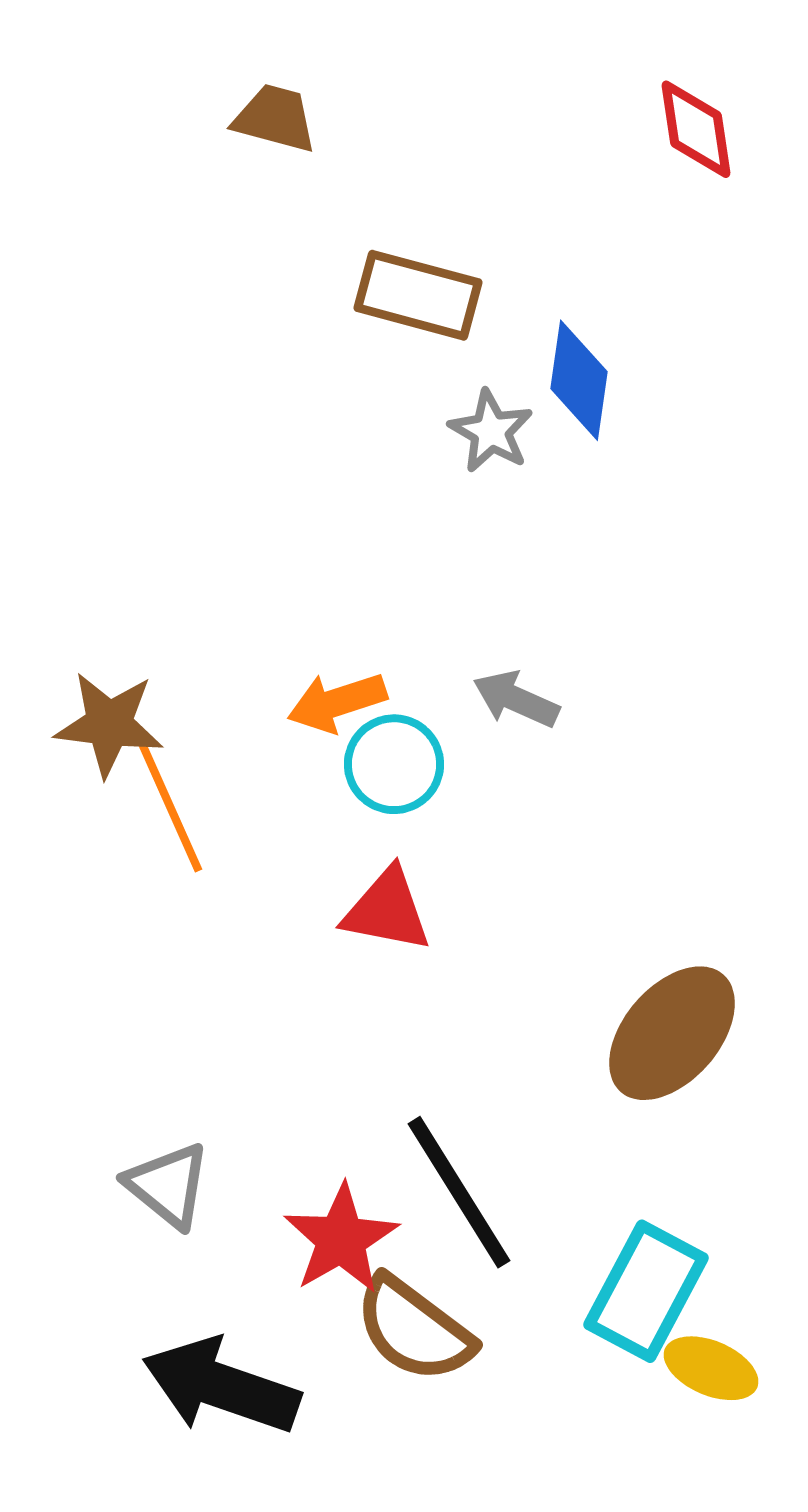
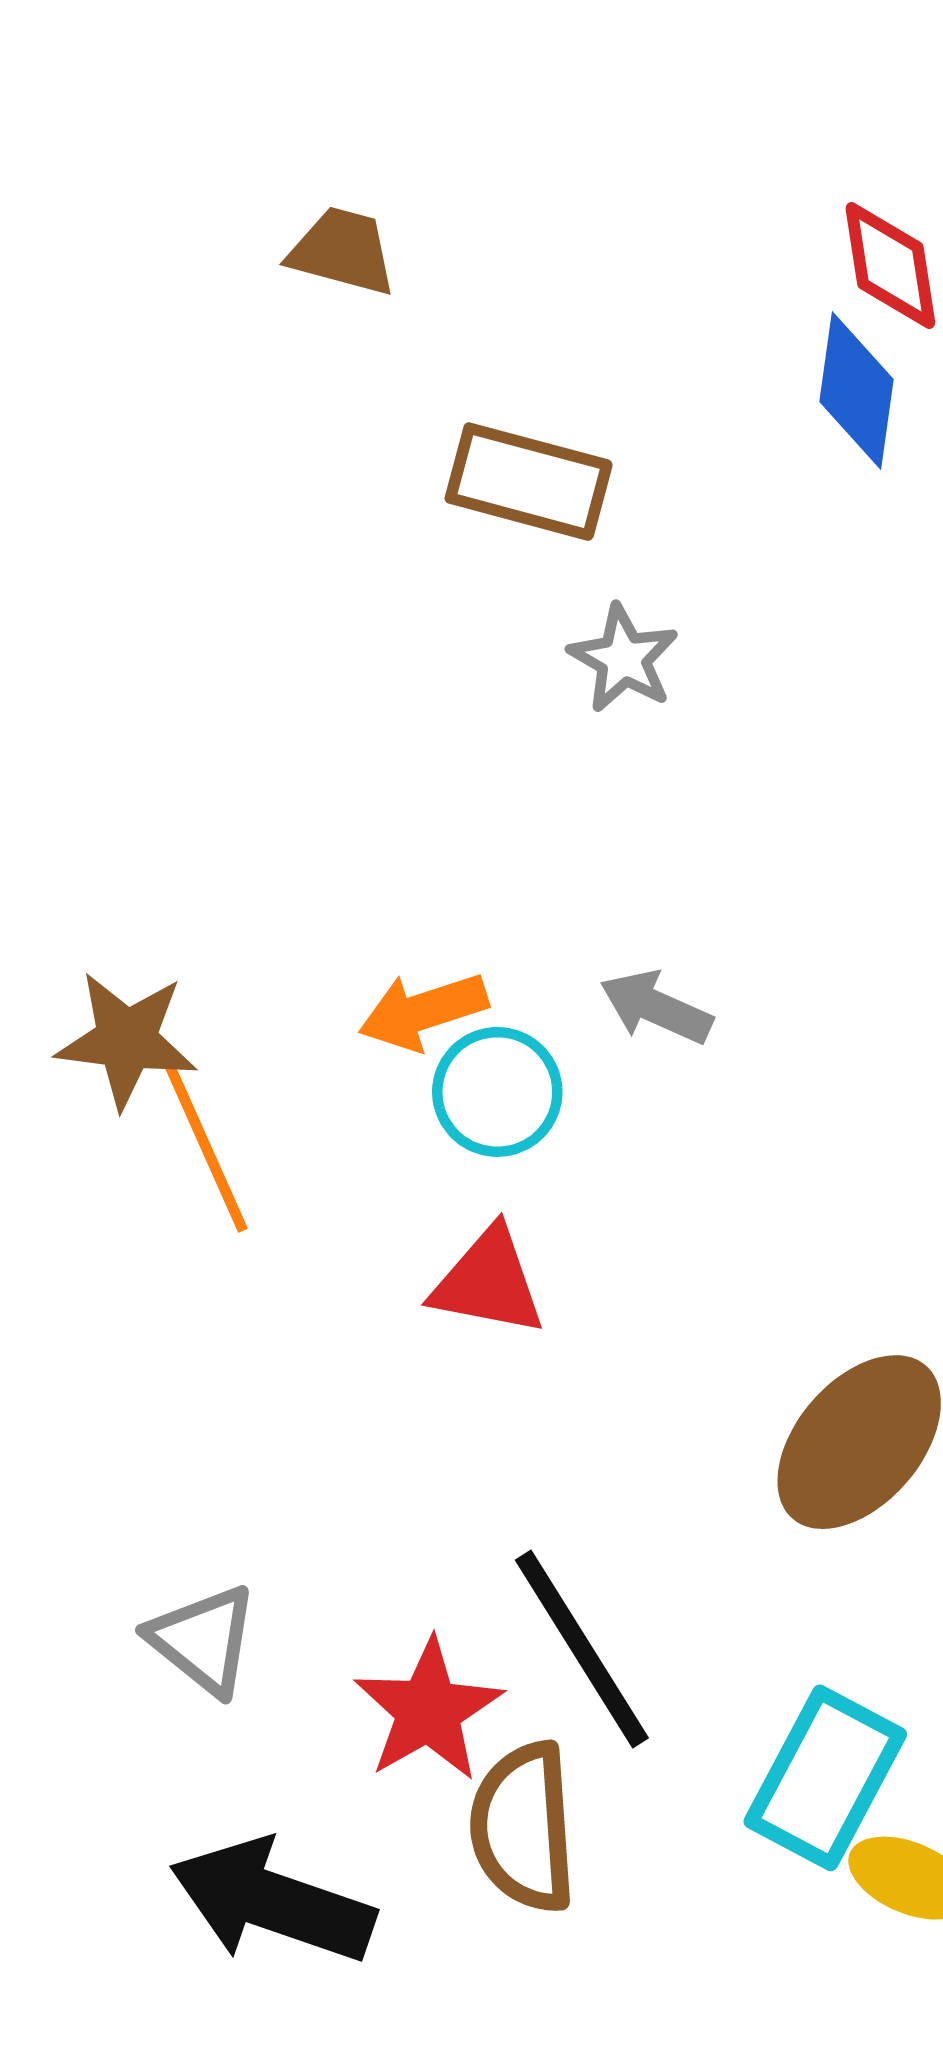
blue diamond: (579, 380) -> (857, 390), moved
brown semicircle: (414, 1329) -> (523, 1827), turned 49

